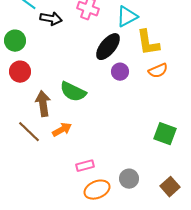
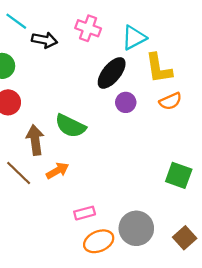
gray circle: (129, 179) -> (136, 228), size x1.5

